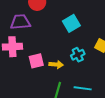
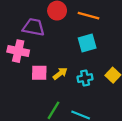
yellow arrow: (56, 65) -> (60, 74), moved, turned -56

